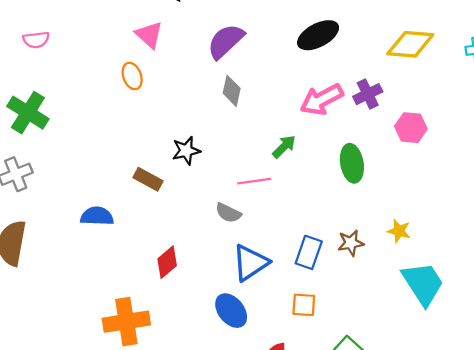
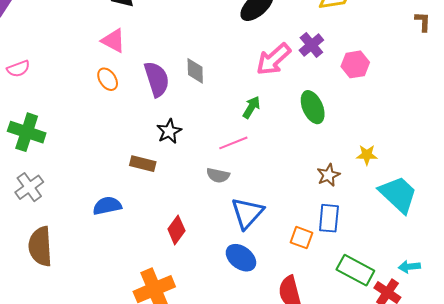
purple semicircle: (226, 41) -> (157, 79), moved, turned 129
blue rectangle: (309, 252) -> (329, 218), moved
orange square: (304, 305) -> (301, 238), turned 30

